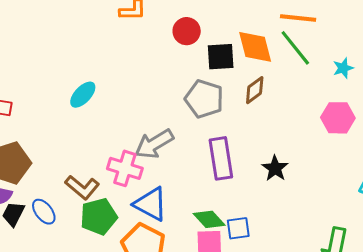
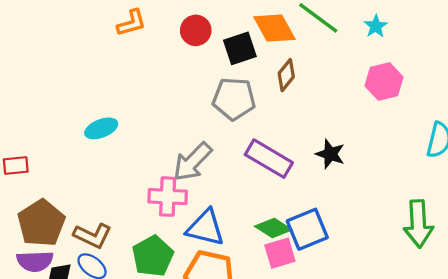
cyan ellipse: (83, 95) -> (101, 128), turned 40
purple rectangle: (221, 158) -> (269, 159), turned -36
brown L-shape: (82, 187) -> (93, 236), moved
blue square: (238, 228) -> (307, 229), size x1.5

